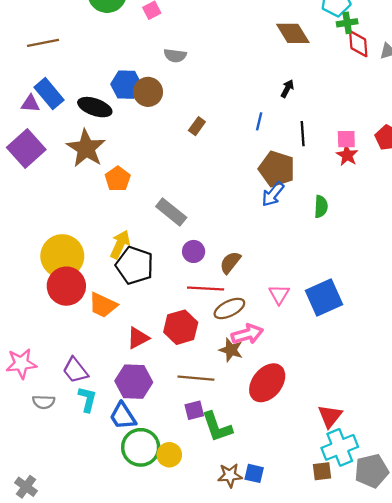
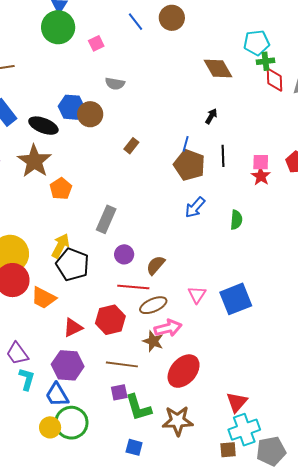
brown pentagon: (277, 169) -> (189, 165), moved
gray rectangle: (171, 212) -> (106, 219), turned 72
yellow circle: (169, 455) -> (50, 427), moved
blue square: (254, 473) -> (134, 447), moved
brown star: (230, 475) -> (178, 421), moved, size x1.4

